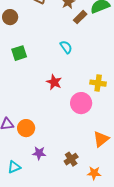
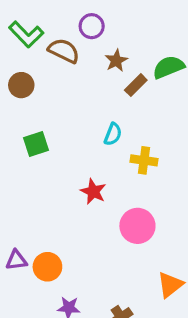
cyan semicircle: (66, 47) -> (113, 134), turned 56
yellow cross: (98, 83) -> (144, 160), moved

